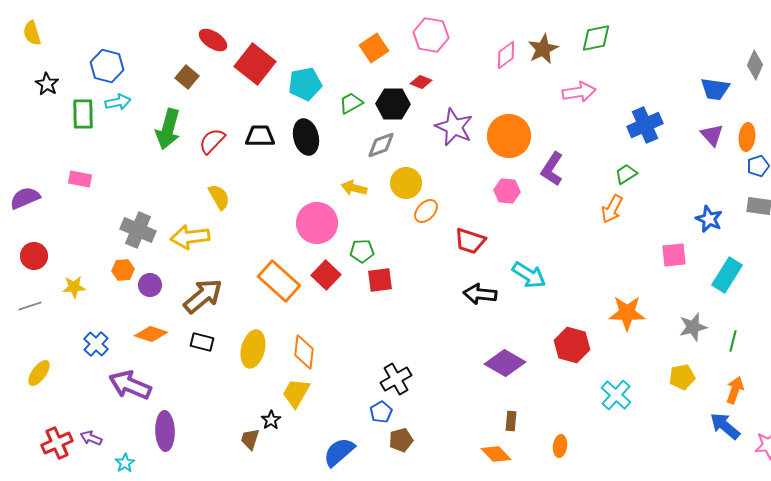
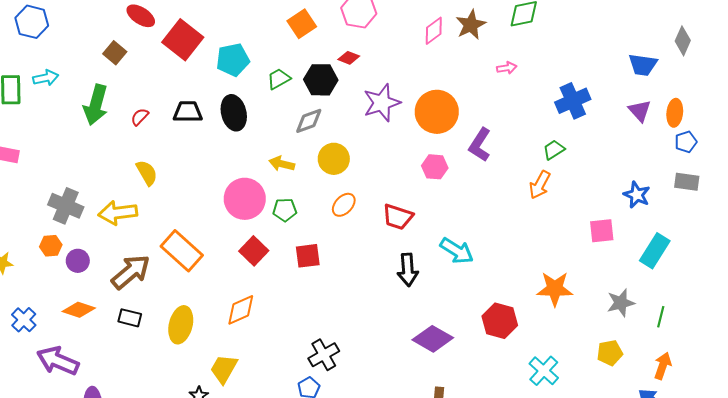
blue hexagon: (107, 66) -> (32, 22), moved
pink arrow: (579, 92) -> (507, 68), size x0.6
purple star: (454, 127) -> (382, 103), turned 30
red semicircle: (212, 141) -> (140, 117), size x0.7
orange ellipse: (426, 211) -> (344, 205), moved
green pentagon: (362, 251) -> (285, 210), moved
orange rectangle: (279, 281) -> (182, 251), moved
black arrow: (480, 294) -> (408, 270), turned -100
orange diamond: (304, 352) -> (241, 310), moved, turned 60

